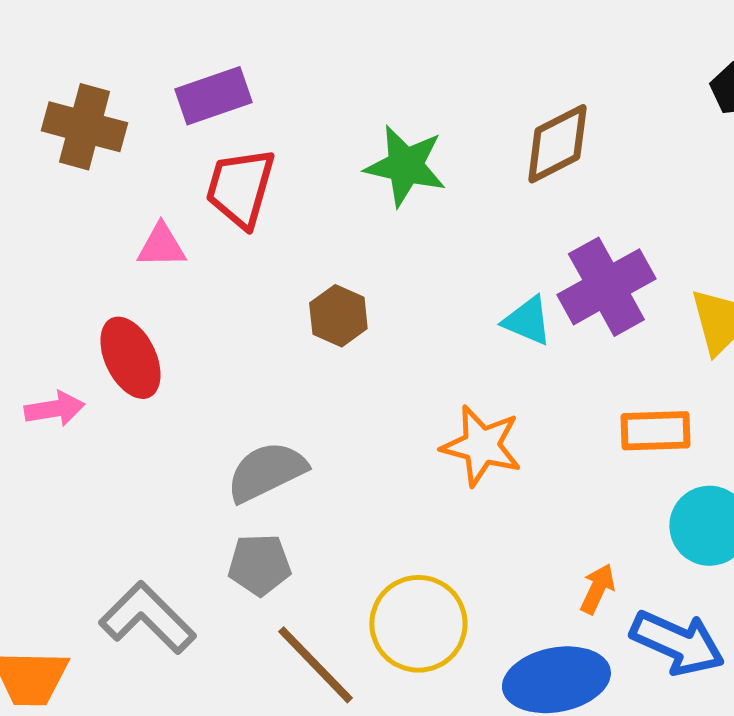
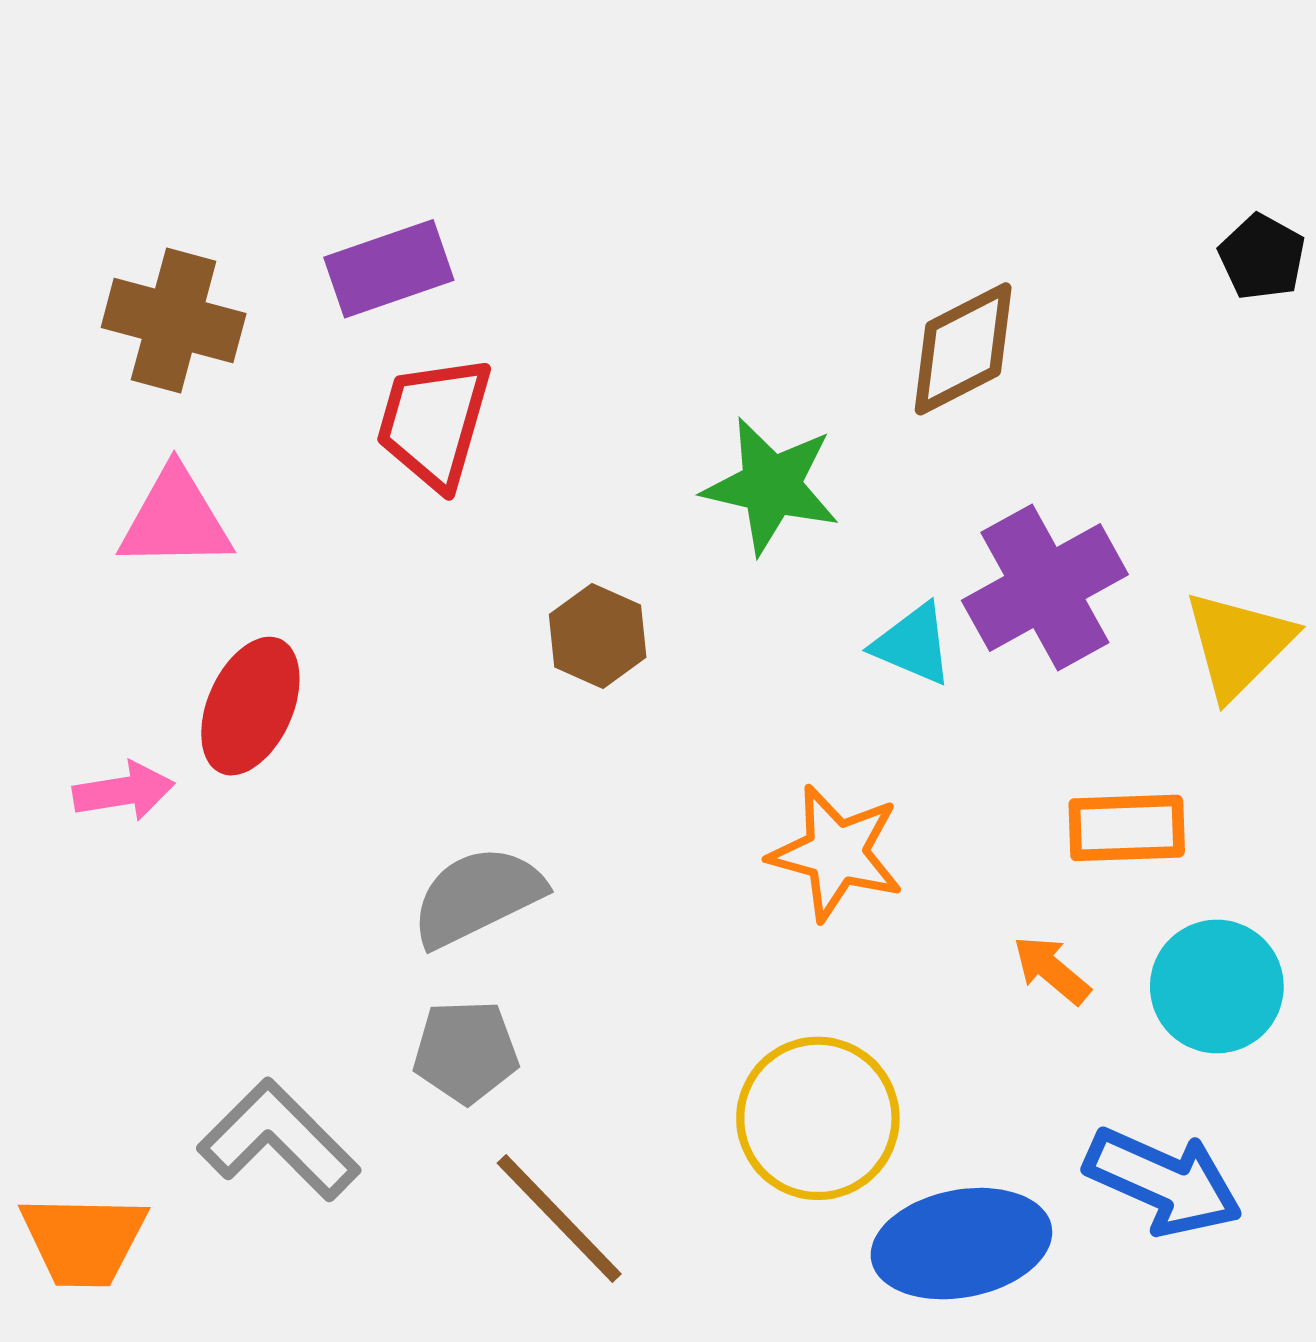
green star: (405, 166) -> (771, 486), moved
pink triangle: (161, 246) -> (175, 519), moved, size x1.4
red ellipse: (130, 358) -> (250, 706), turned 50
orange arrow: (597, 589) -> (1052, 970), moved, turned -75
yellow circle: (418, 624) -> (818, 1118), moved

